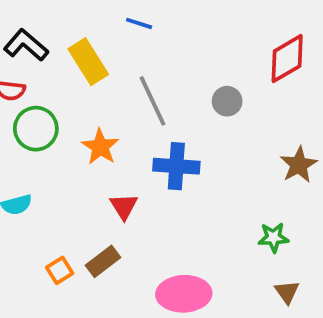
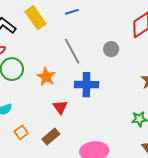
blue line: (139, 23) -> (72, 12), moved, turned -32
yellow rectangle: (88, 62) -> (35, 18), moved
orange square: (60, 270) -> (21, 132), moved

